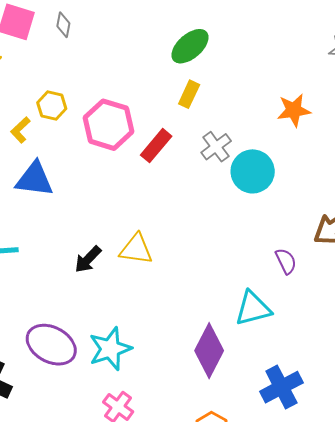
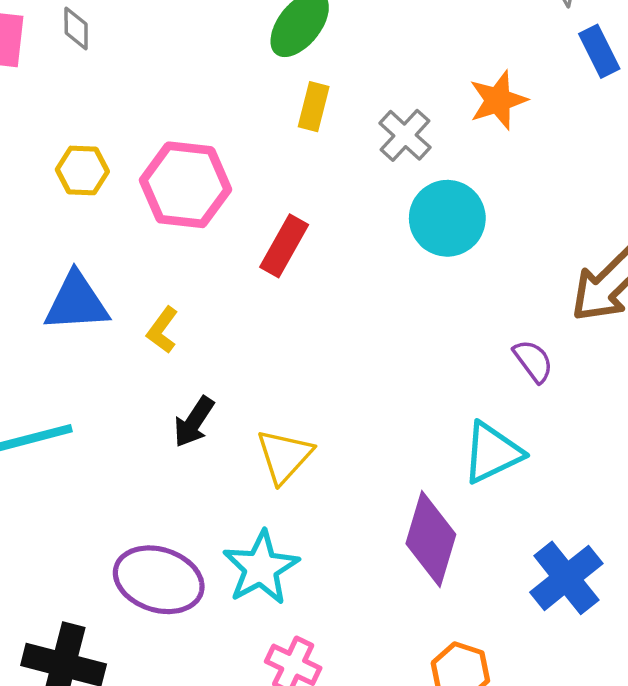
yellow L-shape: (20, 130) -> (162, 330), moved
red rectangle: (156, 146) -> (284, 246), moved
gray cross: (216, 147) -> (405, 135), moved
yellow triangle: (136, 249) -> (284, 456), moved, turned -45

